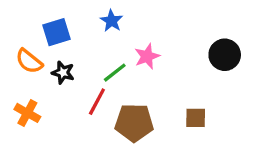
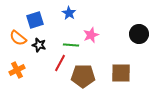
green line: (115, 73) -> (71, 45), turned 42
orange cross: (27, 113) -> (17, 70), turned 35
brown square: (196, 118) -> (121, 73), size x1.5

